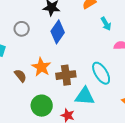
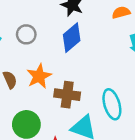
gray circle: (22, 29) -> (26, 34), moved

